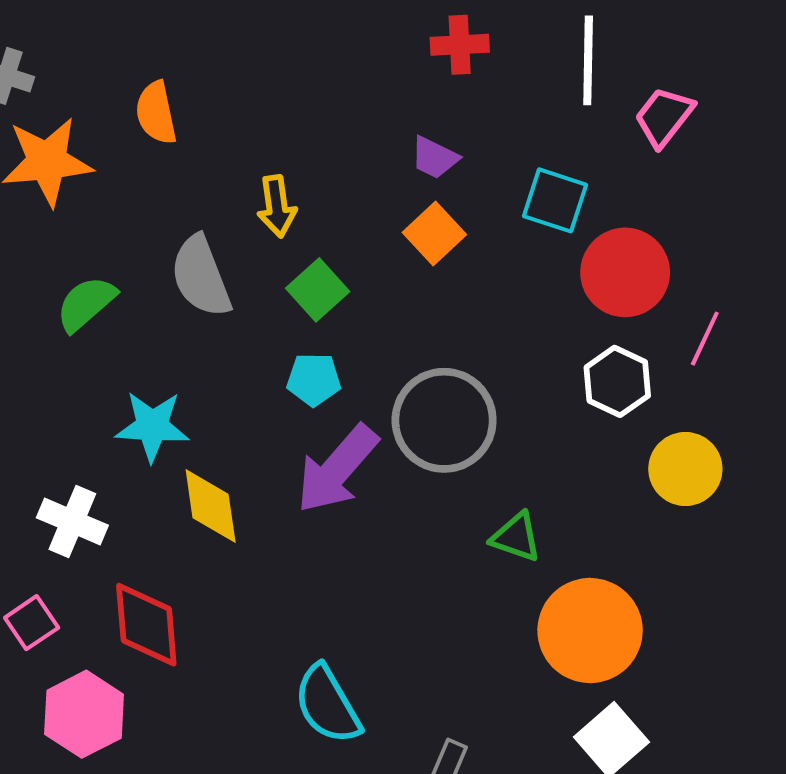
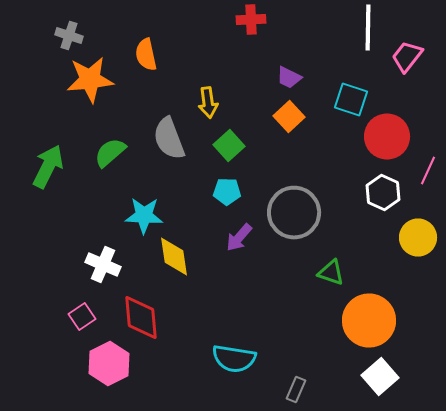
red cross: (460, 45) -> (251, 20), moved
purple arrow: (337, 469) -> (239, 238), size x0.6
cyan semicircle: (327, 704) -> (234, 358), turned -51

